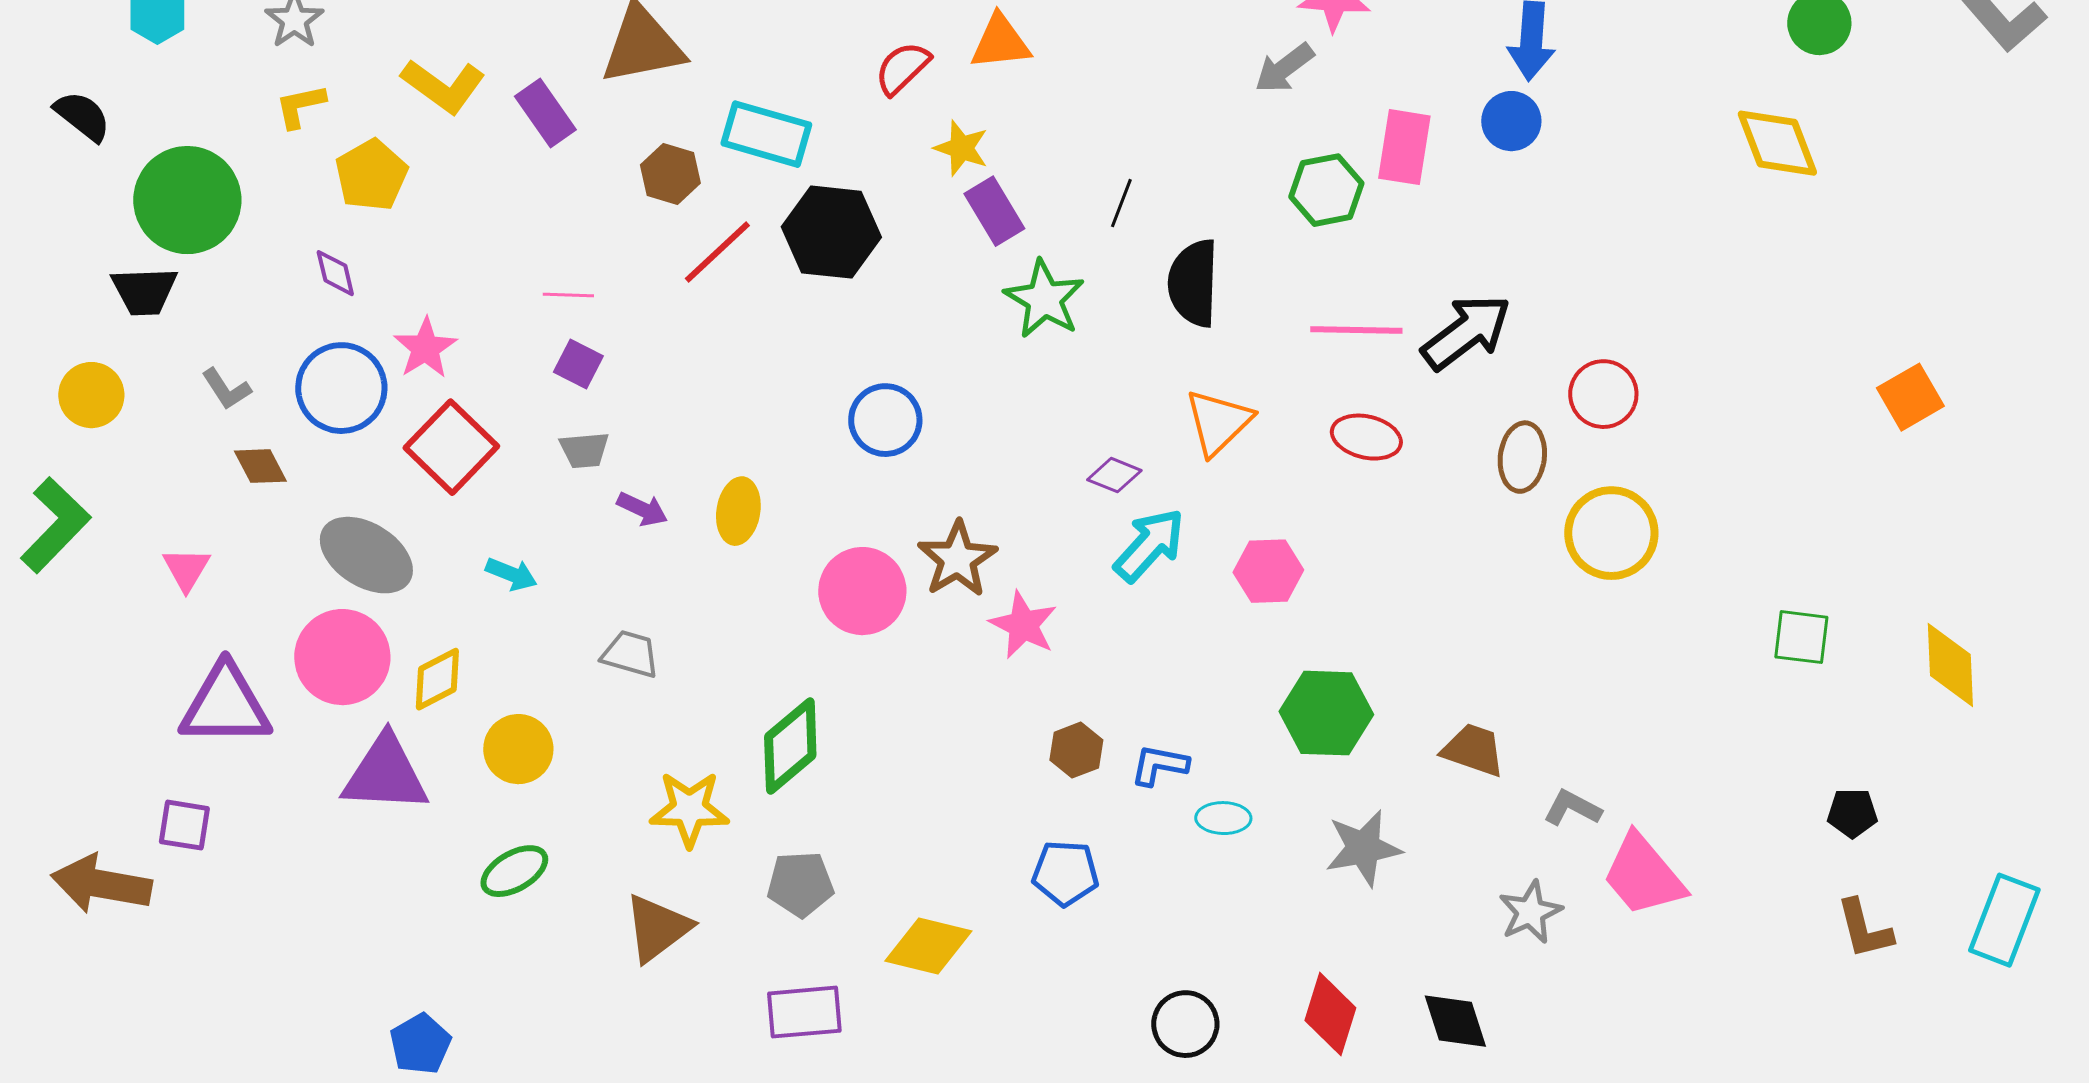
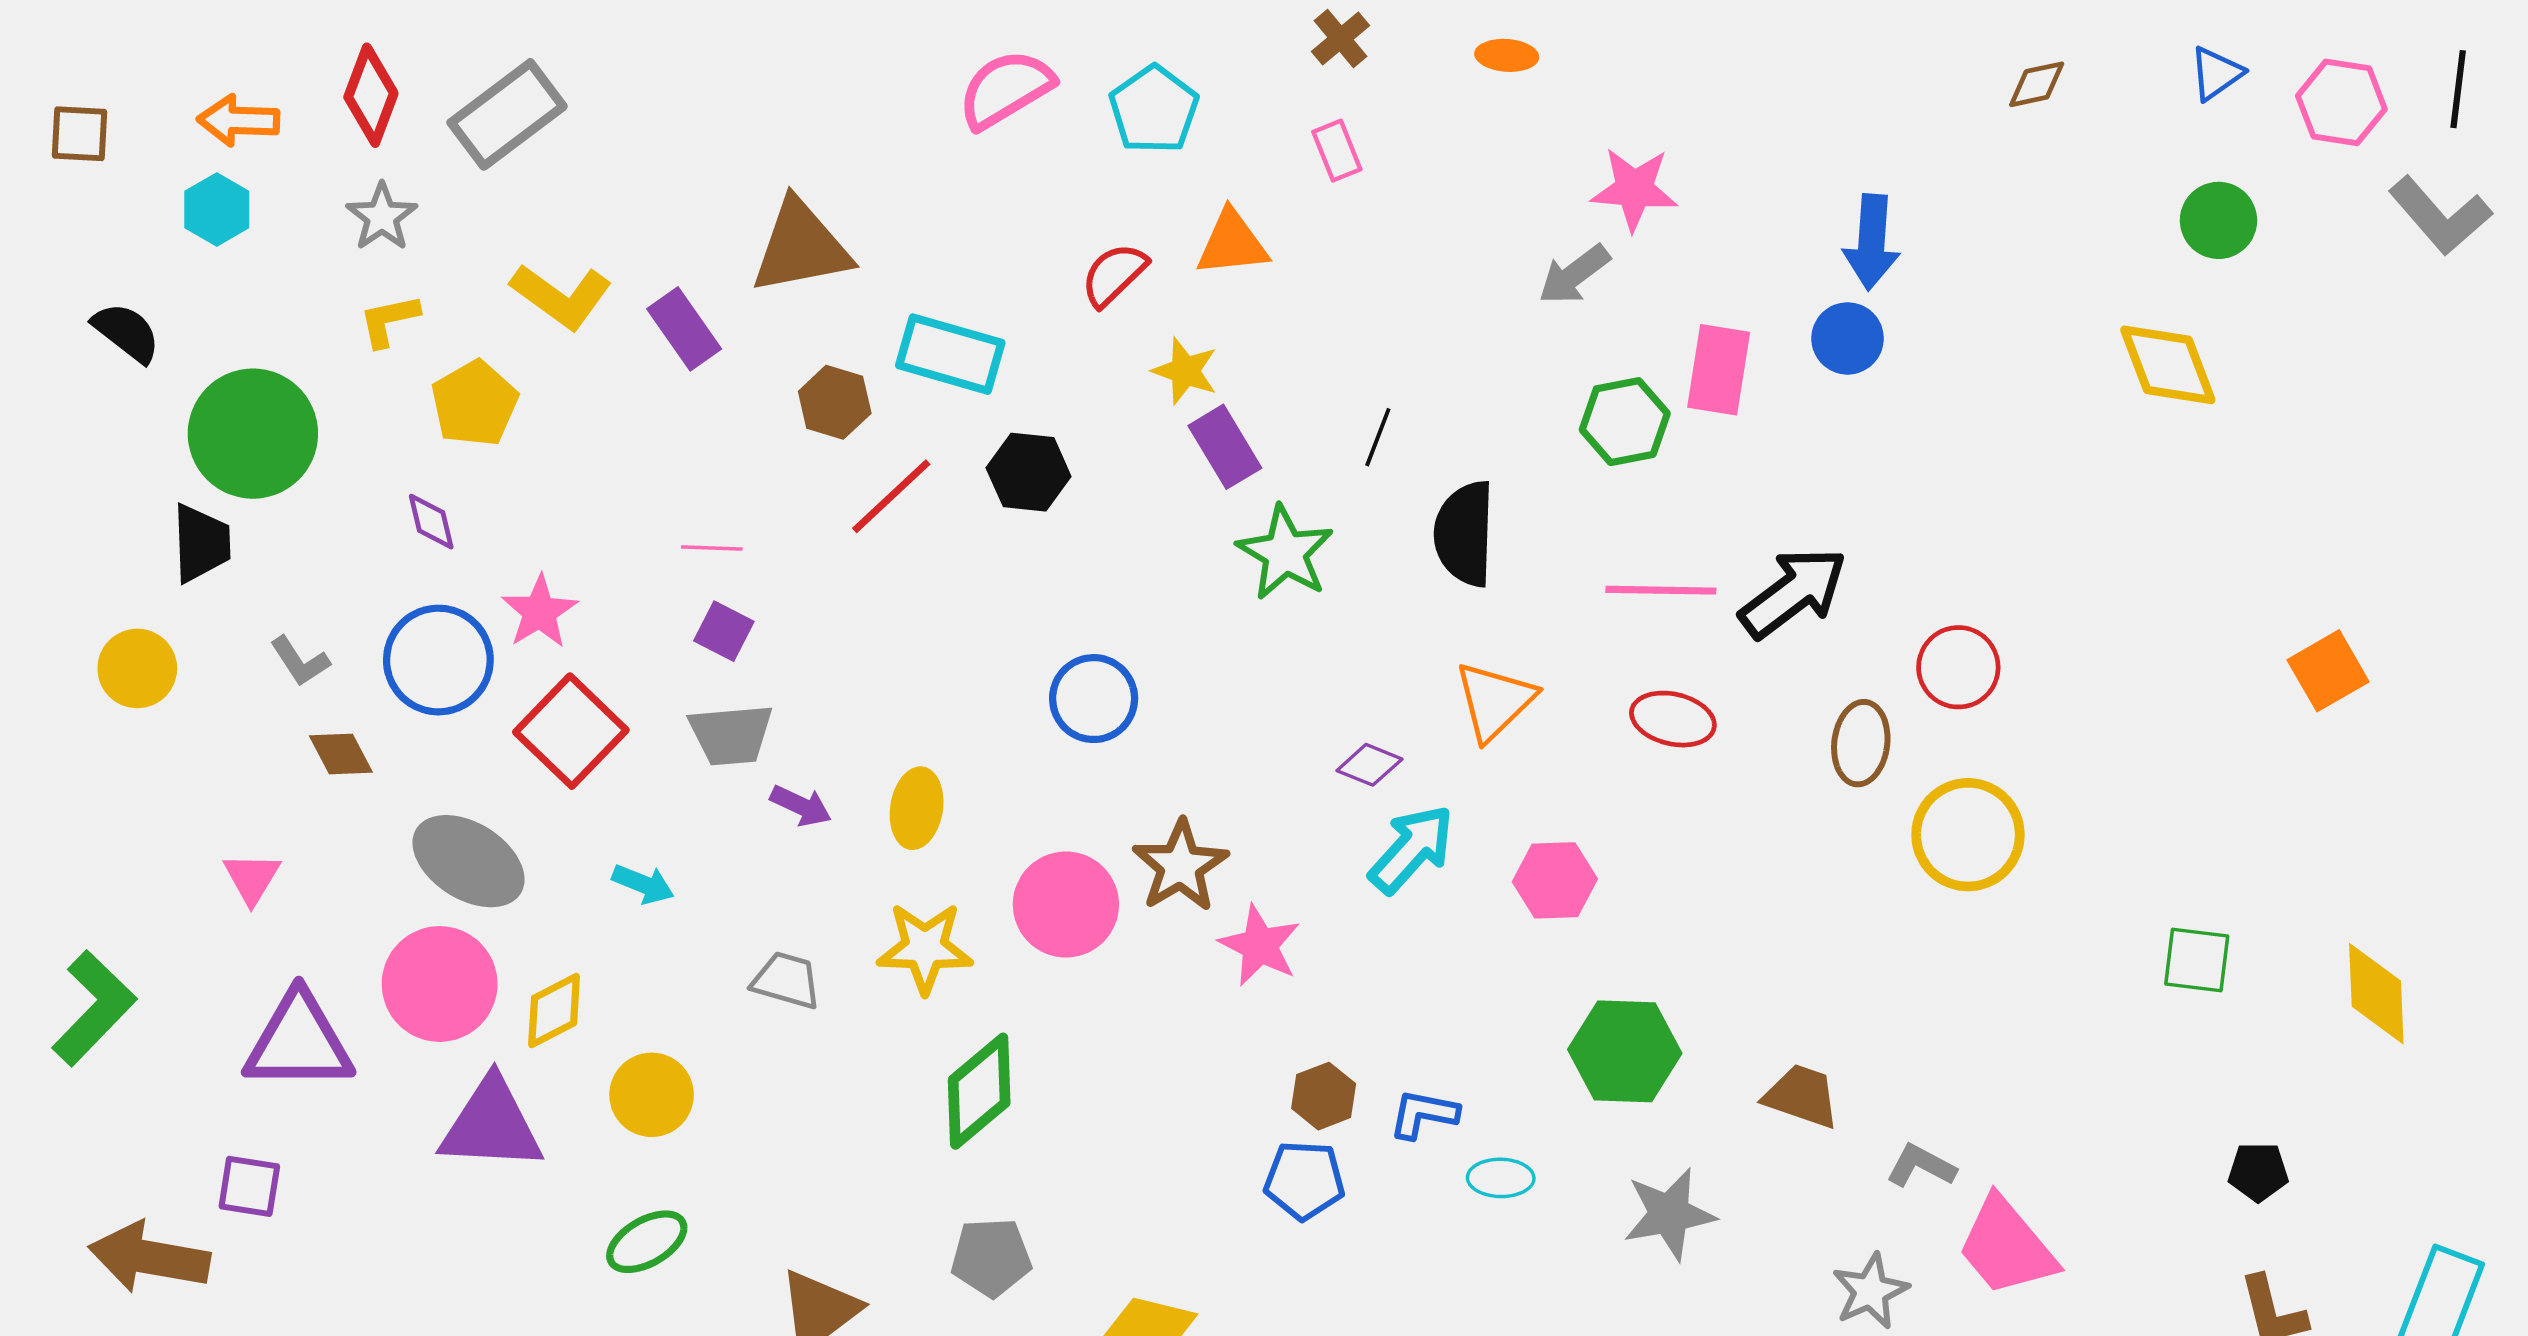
black hexagon: (831, 232) -> (1029, 472), size x0.7
black trapezoid: (144, 291) -> (201, 543), turned -90
gray trapezoid: (584, 450) -> (731, 735), size x1.4
green L-shape: (55, 525) -> (94, 1008), moved
yellow star: (689, 809) -> (925, 948), moved
blue pentagon: (1065, 873) -> (1304, 1180), moved

